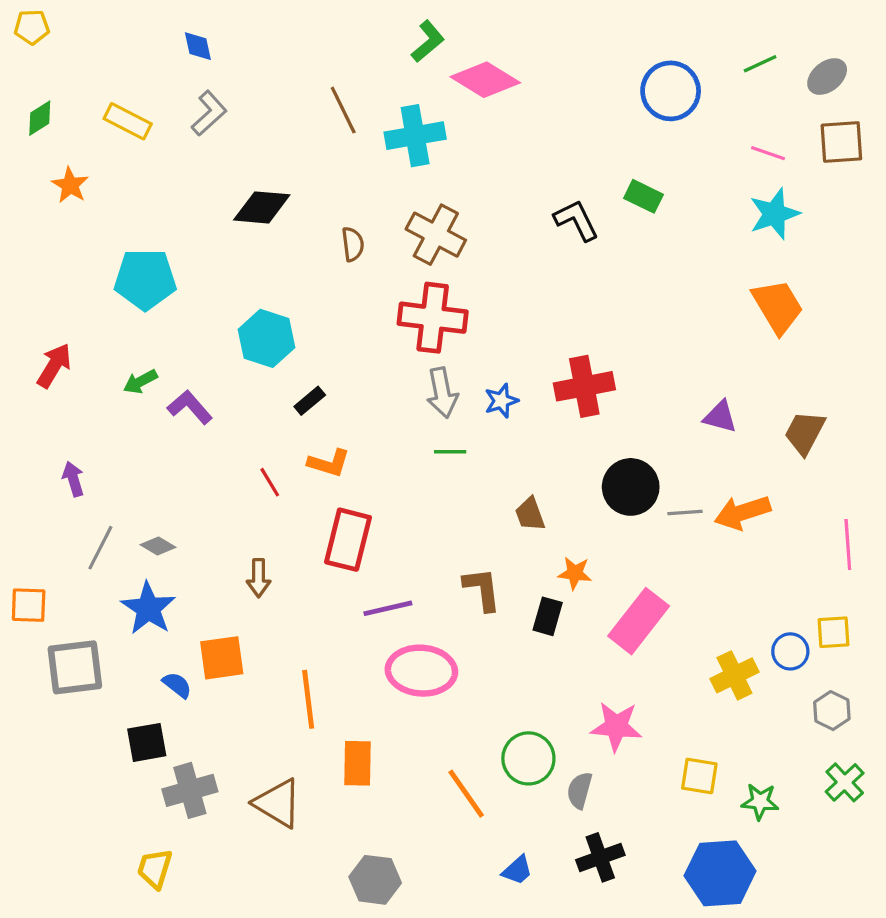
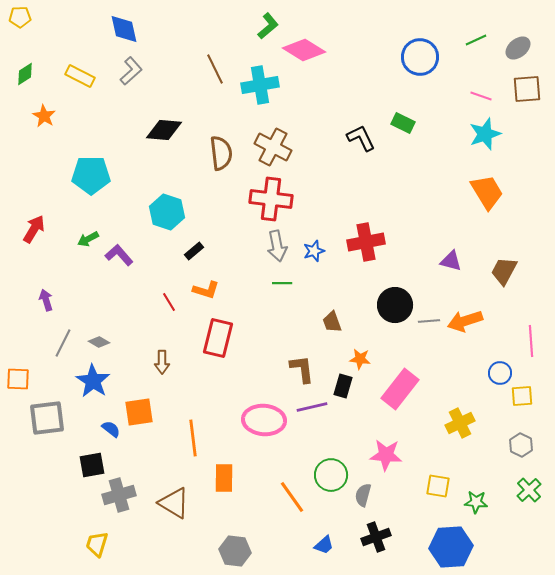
blue diamond: (198, 46) -> (124, 29), size x1.5
brown semicircle: (353, 244) -> (221, 153), size x1.6
purple line: (388, 608) -> (312, 407), moved
blue circle: (790, 651) -> (500, 373), moved

